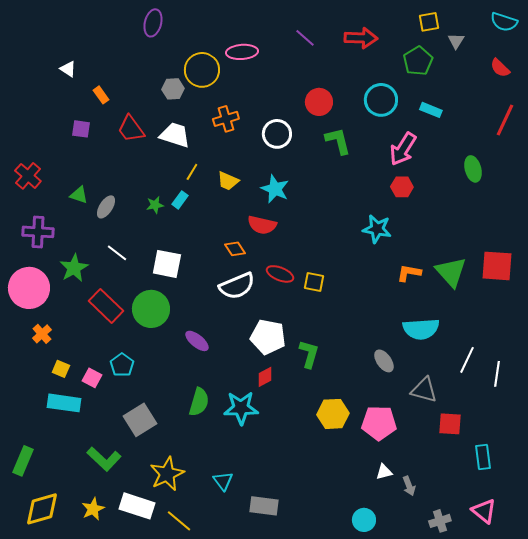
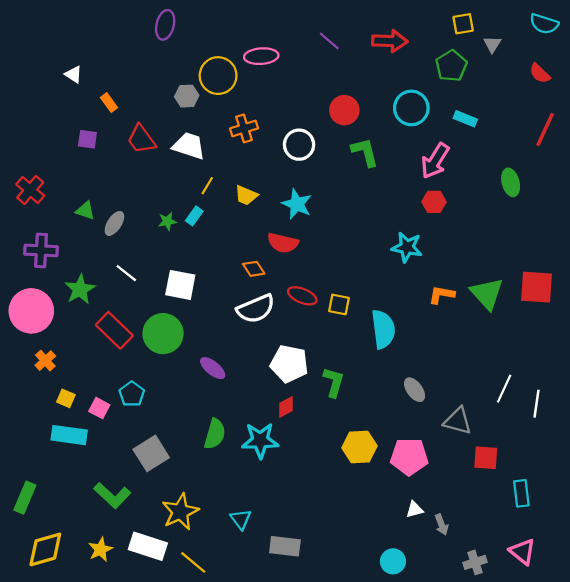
cyan semicircle: (421, 329) -> (383, 329), moved, turned -93

